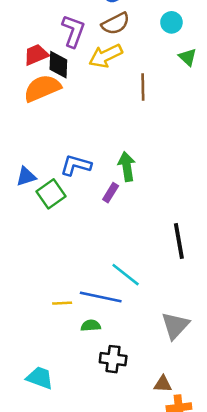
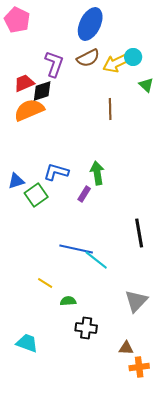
yellow arrow: (106, 56) -> (116, 63), moved
black diamond: (58, 65) -> (42, 91), turned 70
blue line: (101, 297) -> (76, 249), moved
yellow line: (62, 303) -> (45, 283), turned 35

